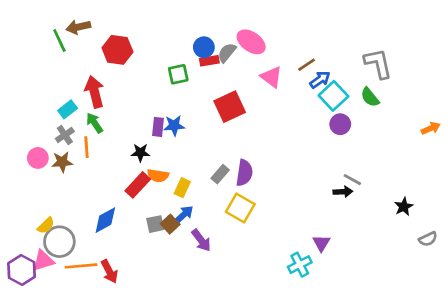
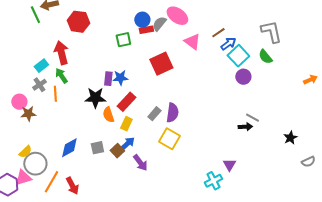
black star: (140, 153) -> (95, 98), size x1.5
brown star: (62, 162) -> (28, 114), moved
orange semicircle: (158, 176) -> (108, 115), turned 63
red rectangle: (138, 185) -> (126, 102), moved
gray square: (155, 224) -> (97, 148), moved
orange line: (81, 266) -> (51, 182), turned -55

